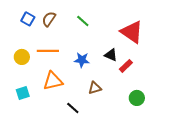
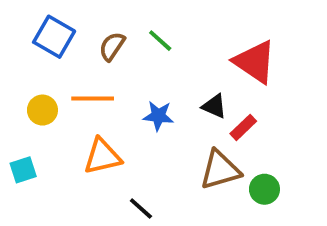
blue square: (28, 19) -> (54, 37), size x1.5
brown semicircle: (49, 19) -> (112, 46), moved
brown triangle: (95, 88) -> (220, 170), moved, size x1.6
cyan square: (23, 93) -> (23, 170), moved

